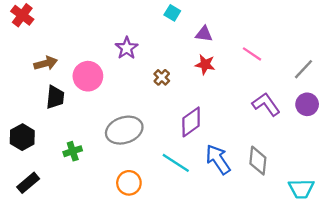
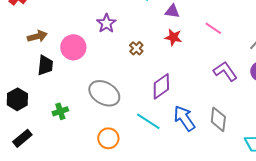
gray ellipse: (124, 130) -> (104, 93), turned 48

